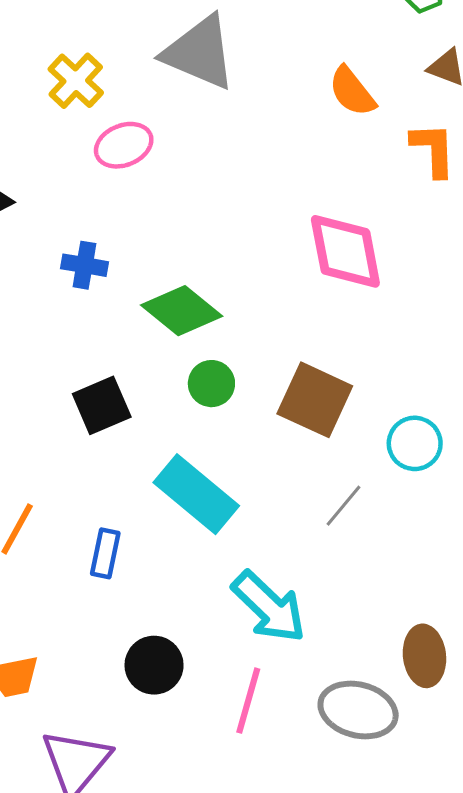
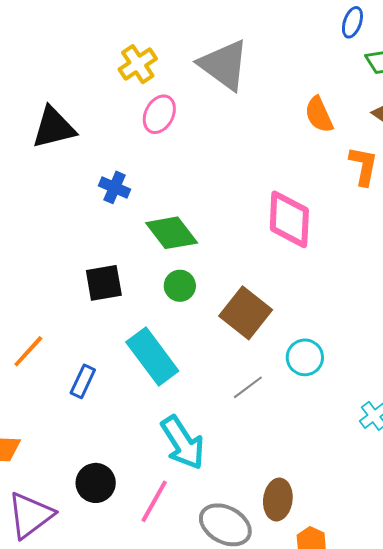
pink ellipse: (124, 145) -> (159, 114), turned -54
black circle: (154, 665) -> (96, 483), moved

